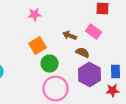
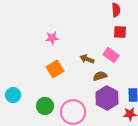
brown semicircle: (83, 52) -> (100, 76), turned -40
green circle: (50, 64) -> (45, 106), moved

